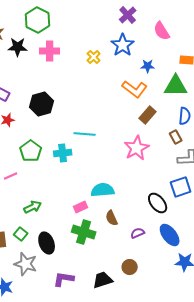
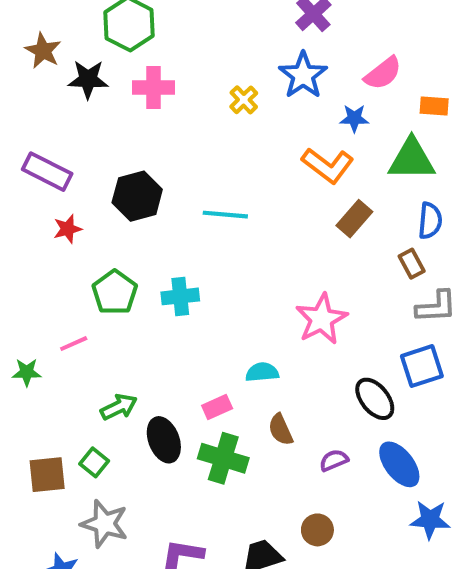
pink semicircle: (162, 31) -> (383, 73), moved, turned -96
cyan line: (85, 134) -> (225, 215), moved
pink star: (137, 148) -> (322, 319), moved
cyan semicircle: (103, 190) -> (262, 372), size x0.7
black ellipse: (47, 243) -> (164, 440), moved

